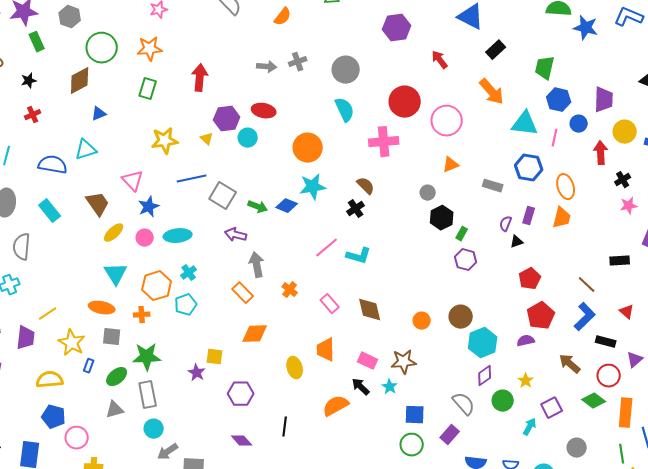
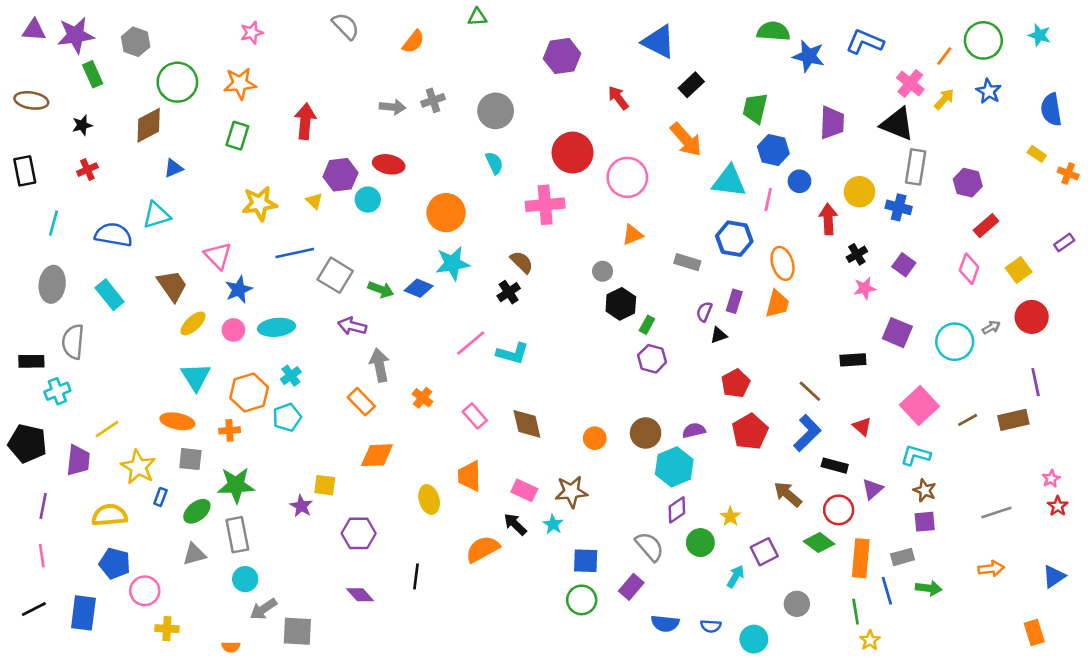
purple trapezoid: (604, 100) -> (832, 123), moved
cyan semicircle: (345, 110) -> (494, 163), size x0.7
purple semicircle: (526, 341) -> (694, 430), moved

